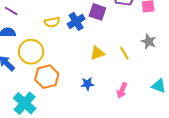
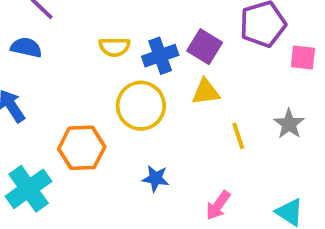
yellow circle: (31, 52) -> (141, 106), moved
yellow triangle: (97, 53) -> (206, 92), moved

